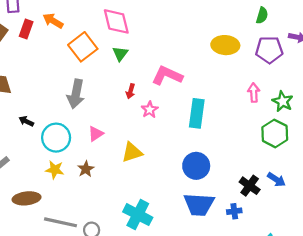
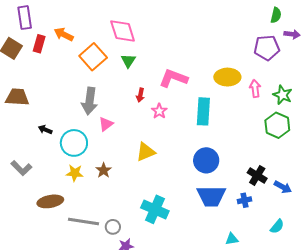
green semicircle: (262, 15) -> (276, 15), moved
yellow ellipse: (225, 45) -> (227, 77), moved
pink triangle: (96, 134) -> (106, 124), moved
blue arrow: (276, 180) -> (283, 187), moved

